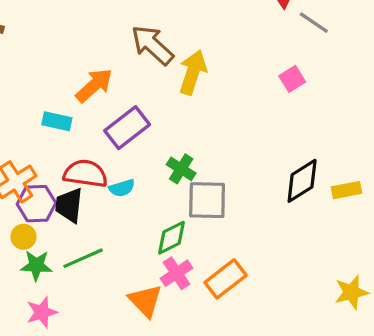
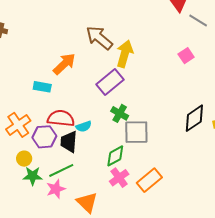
purple rectangle: (127, 128) -> (110, 82), moved
purple hexagon: (37, 204) -> (44, 137), moved
black trapezoid: (69, 205) -> (69, 142), moved
orange triangle: (145, 301) -> (87, 202), moved
pink star: (42, 312) -> (56, 189), moved

